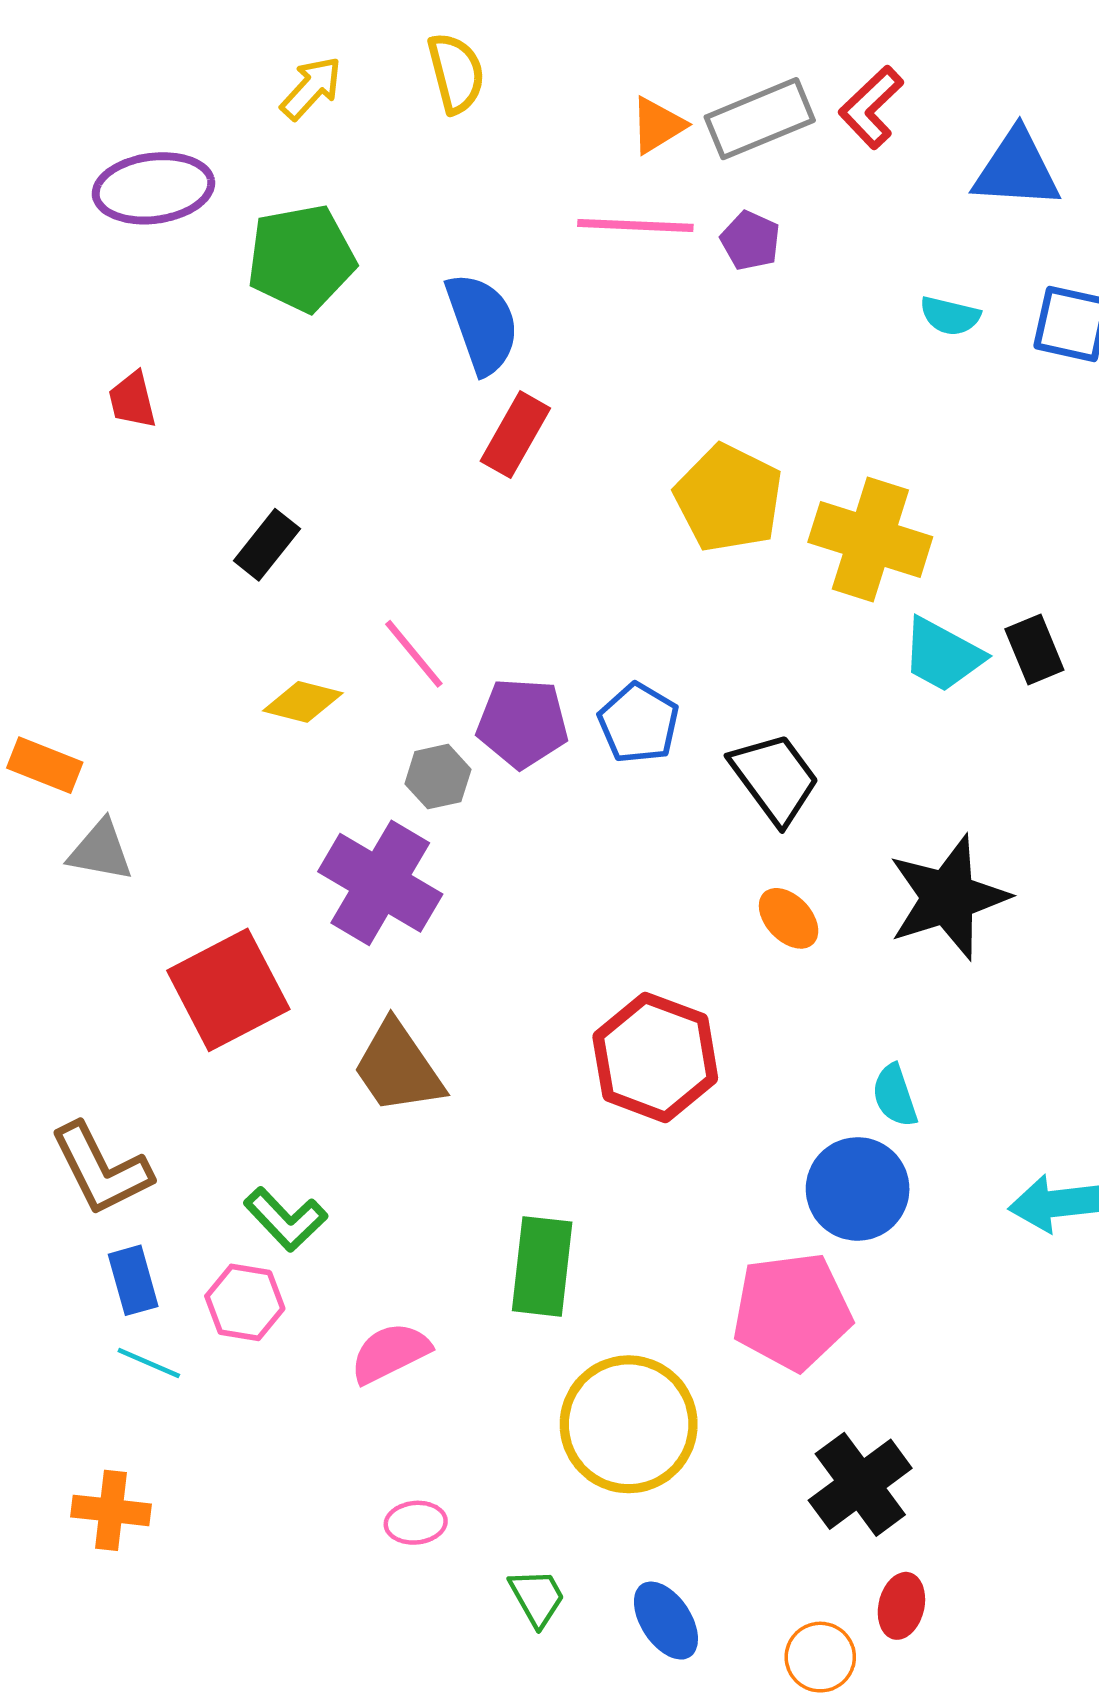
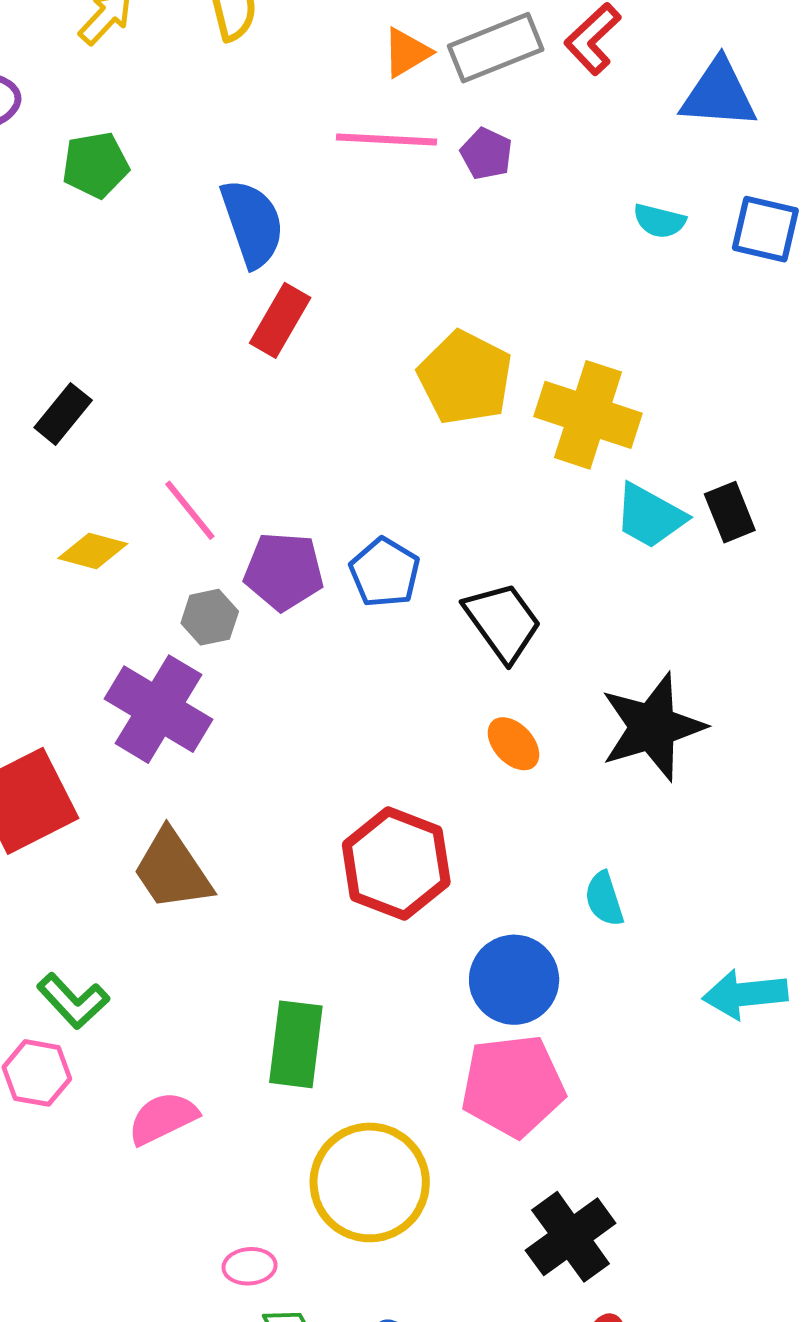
green pentagon: (301, 258) -> (95, 165), size x0.7
blue circle: (858, 1189) -> (514, 980), moved
pink ellipse: (416, 1523) -> (250, 1266), moved

